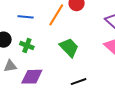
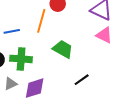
green cross: (27, 45) -> (21, 59), size x1.5

